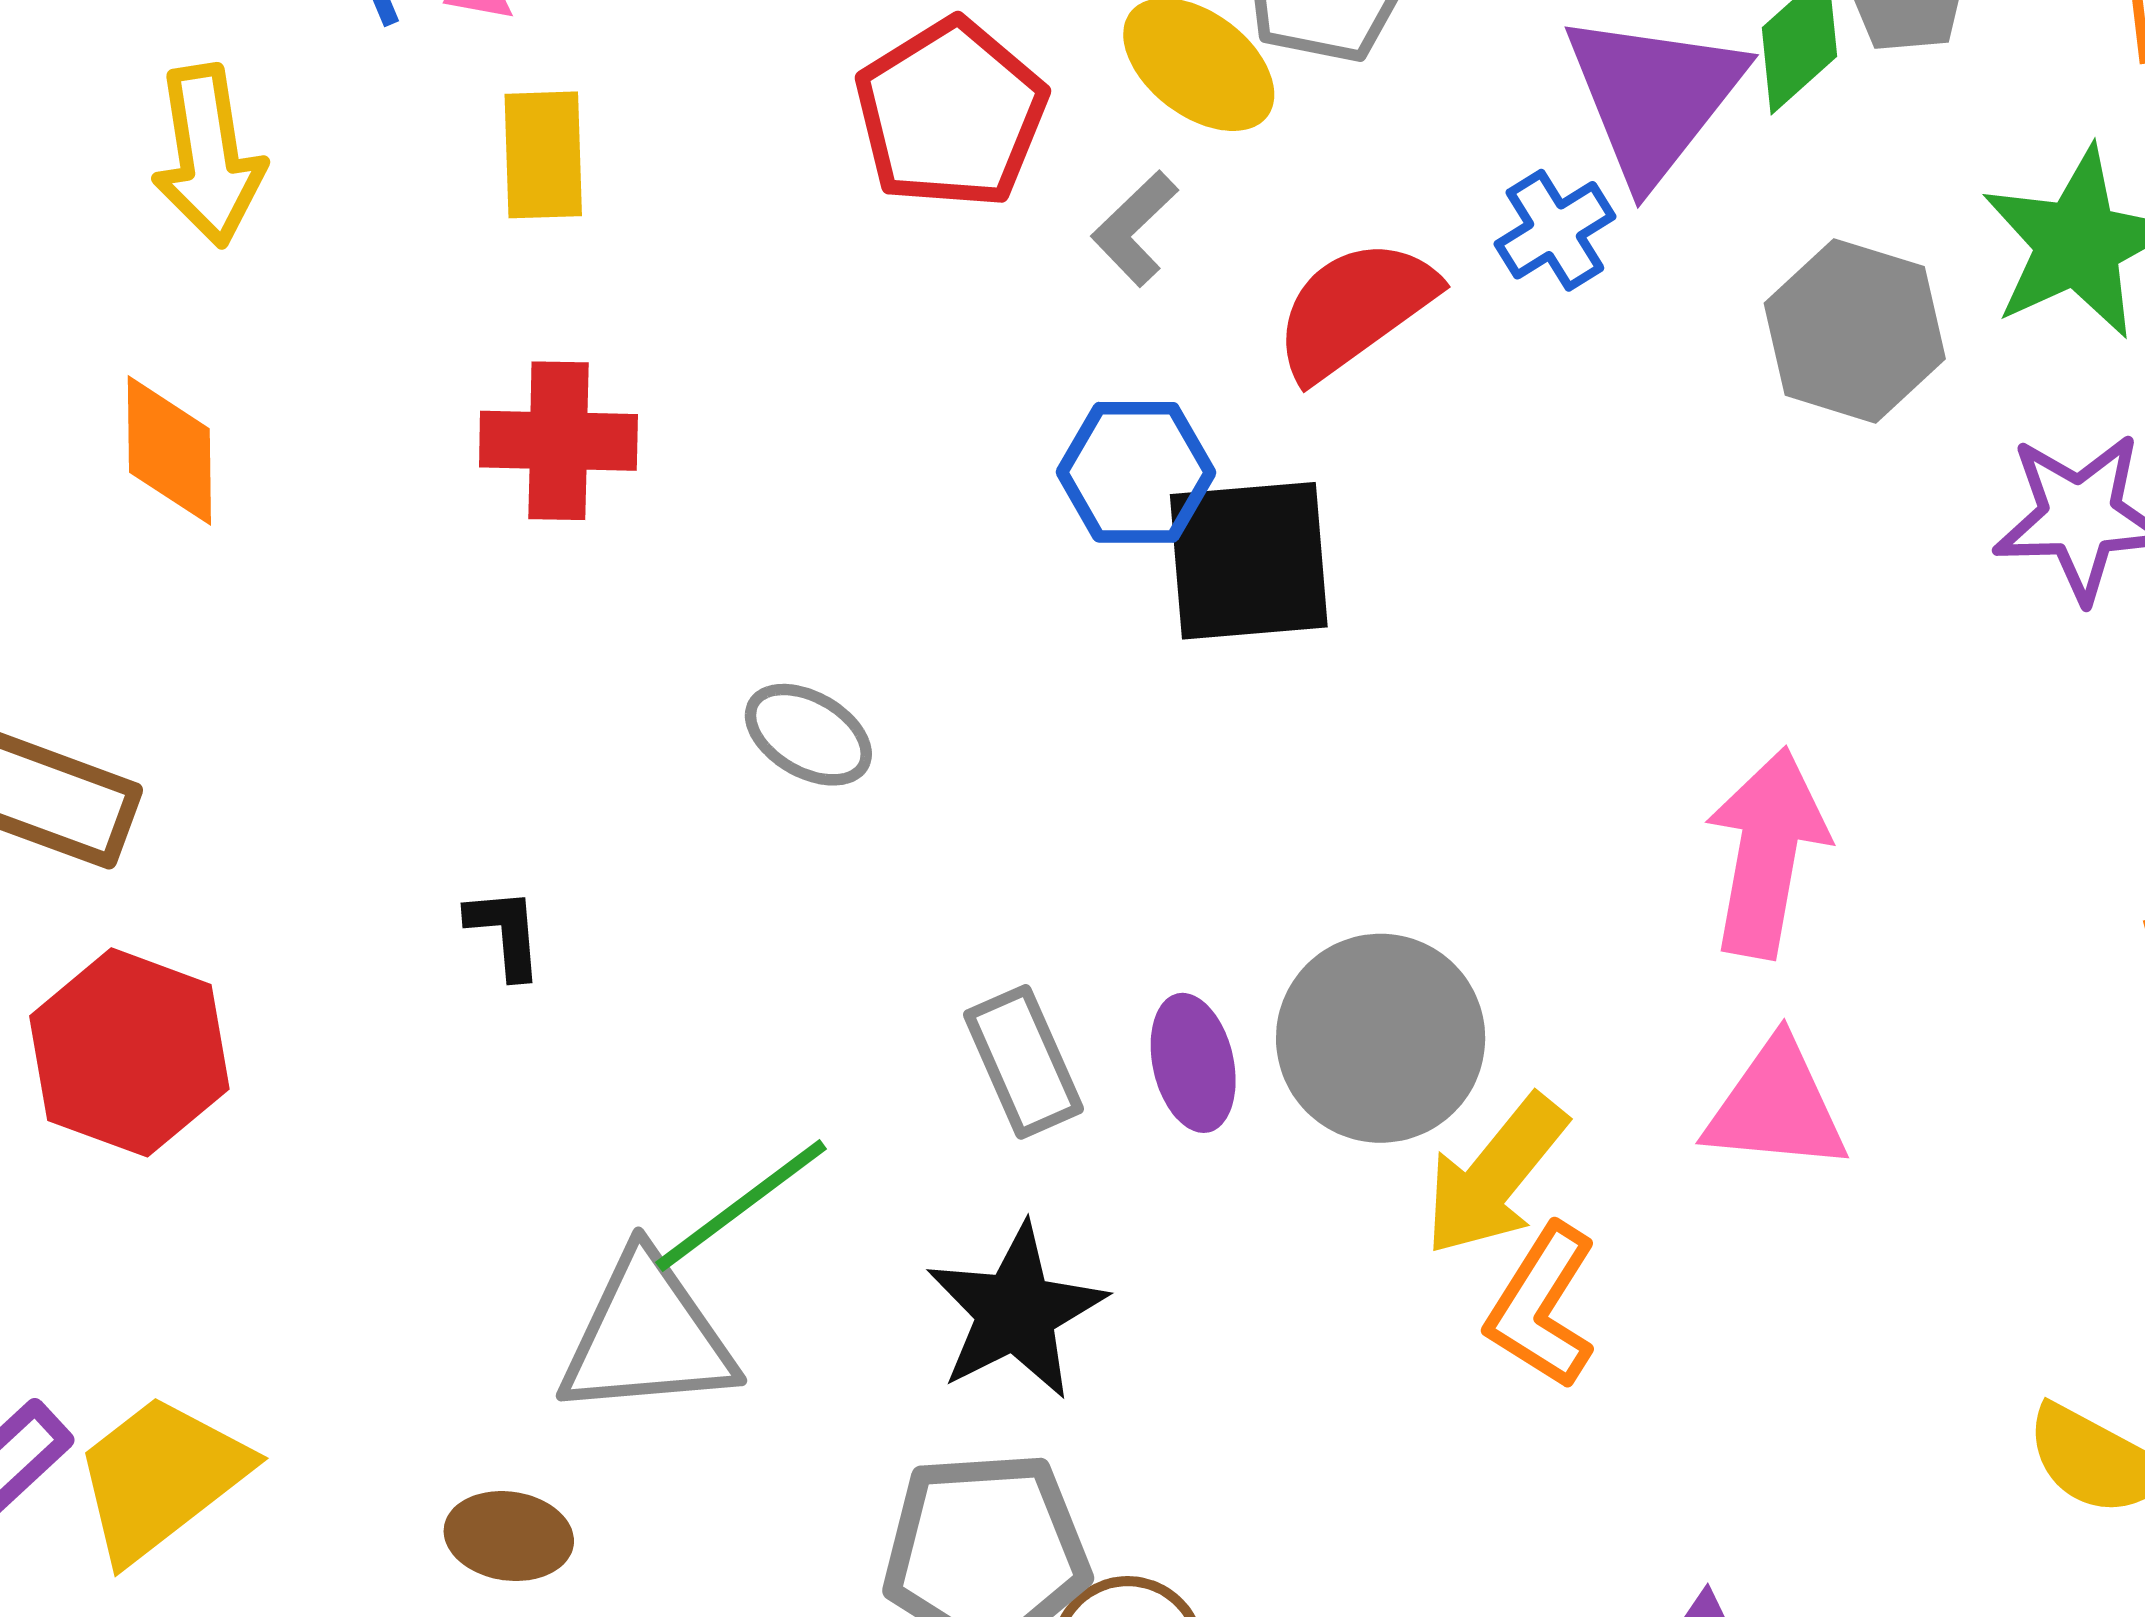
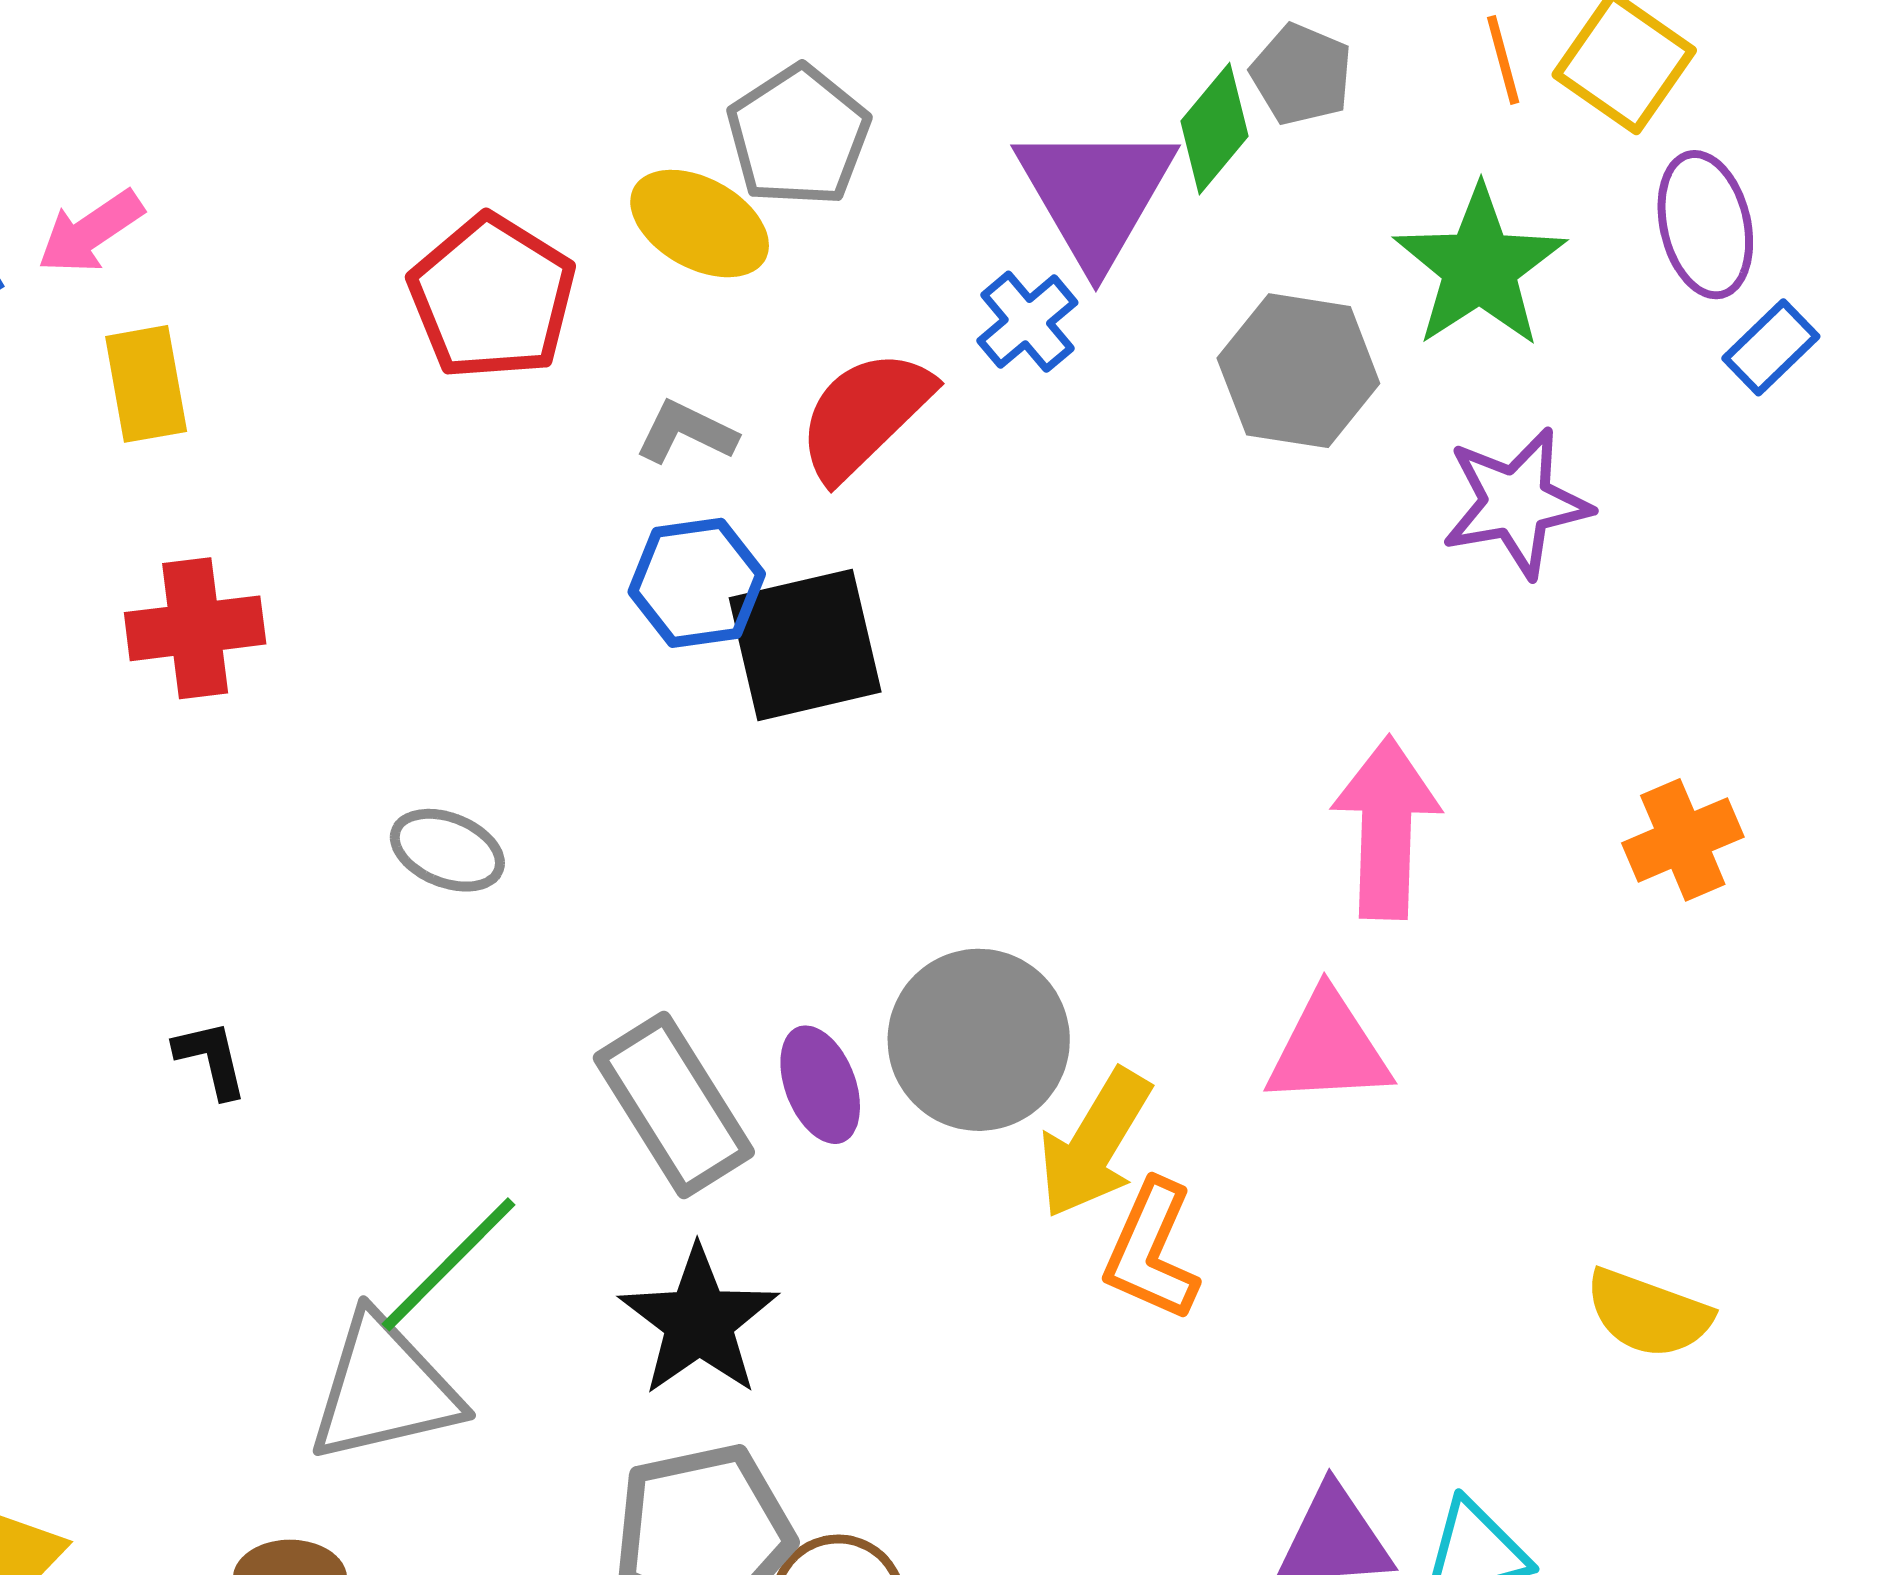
gray L-shape: (1135, 228) -> (686, 432), moved, turned 78
pink arrow: (1767, 853) -> (1386, 828), moved
gray rectangle: (1023, 1062) -> (674, 1105), size x1.4

